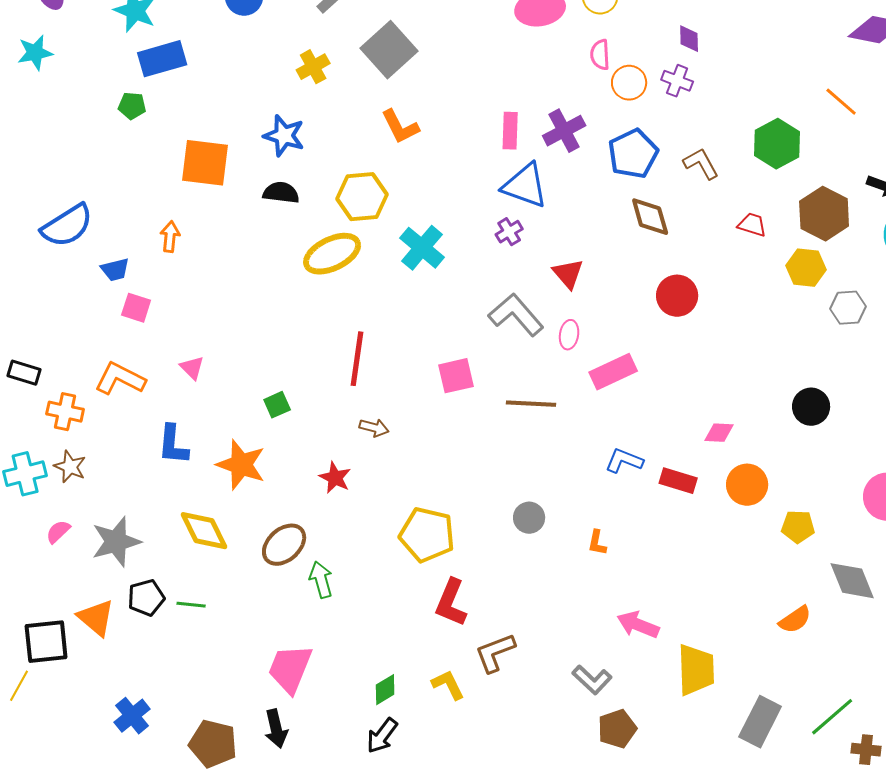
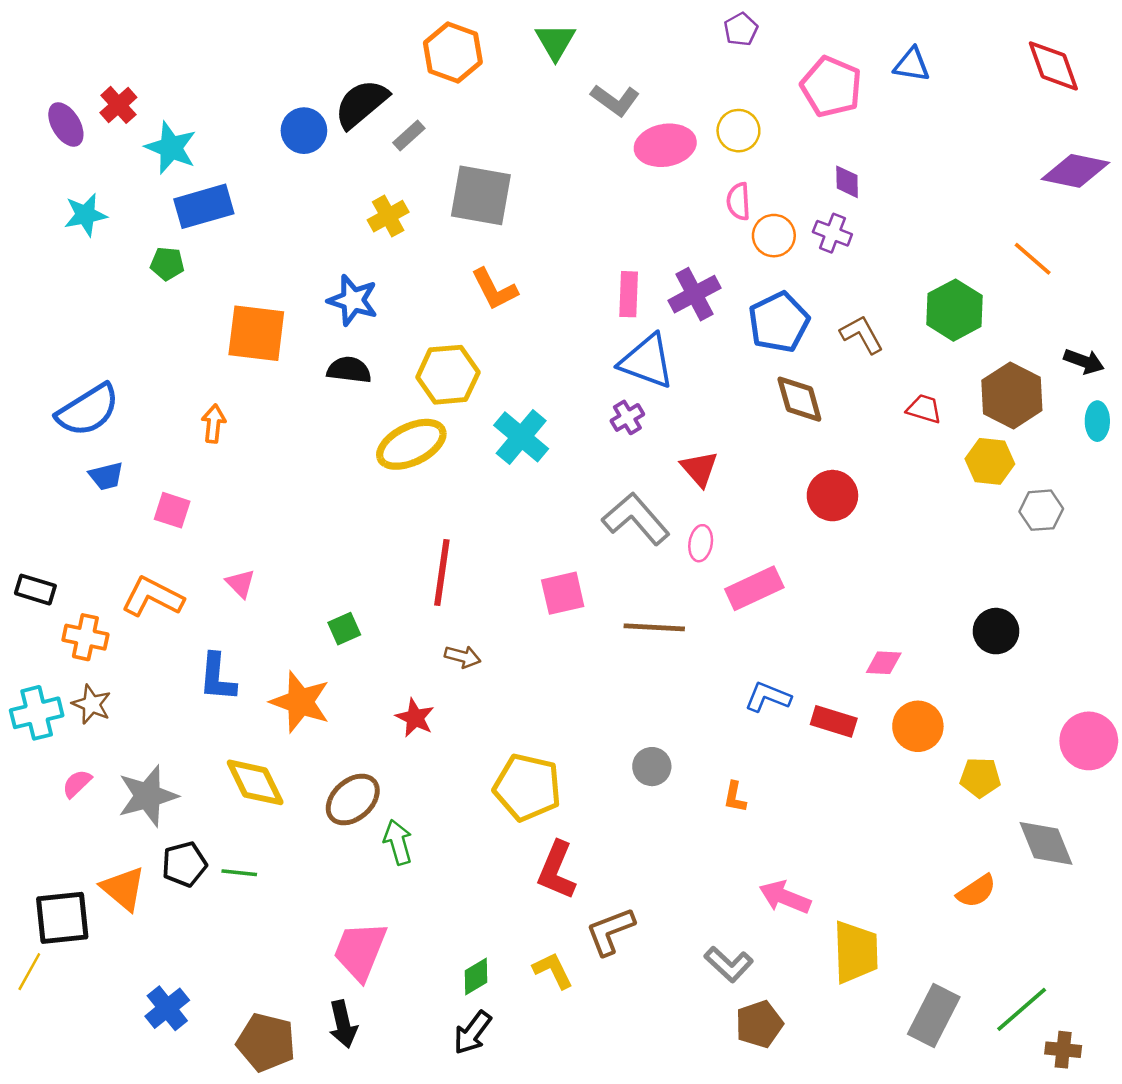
gray square: (389, 50) -> (481, 195), turned -38
cyan star: (35, 53) -> (85, 215), moved
blue trapezoid: (115, 270) -> (106, 476), moved

